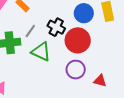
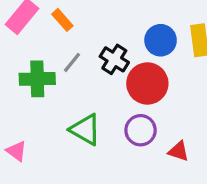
green triangle: (41, 52) -> (85, 130), moved

